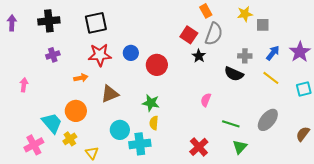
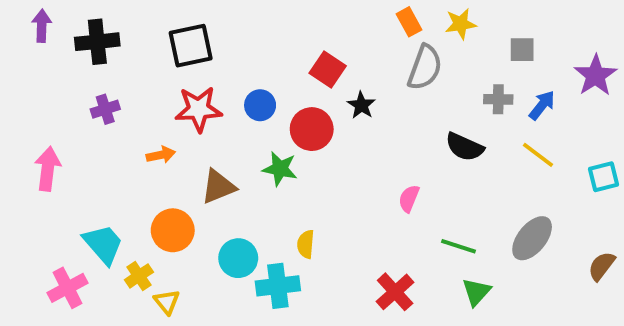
yellow star: (245, 14) -> (461, 24), moved
purple arrow: (12, 23) -> (42, 26), moved
red square: (189, 35) -> (328, 69), moved
purple star: (300, 52) -> (596, 75), moved
black star: (199, 56) -> (361, 105), moved
gray cross: (245, 56) -> (498, 99), moved
pink arrow: (24, 85) -> (48, 169), size x1.5
green star: (151, 103) -> (280, 169), moved
orange circle: (76, 111) -> (173, 230), moved
yellow triangle: (92, 153) -> (167, 302), moved

